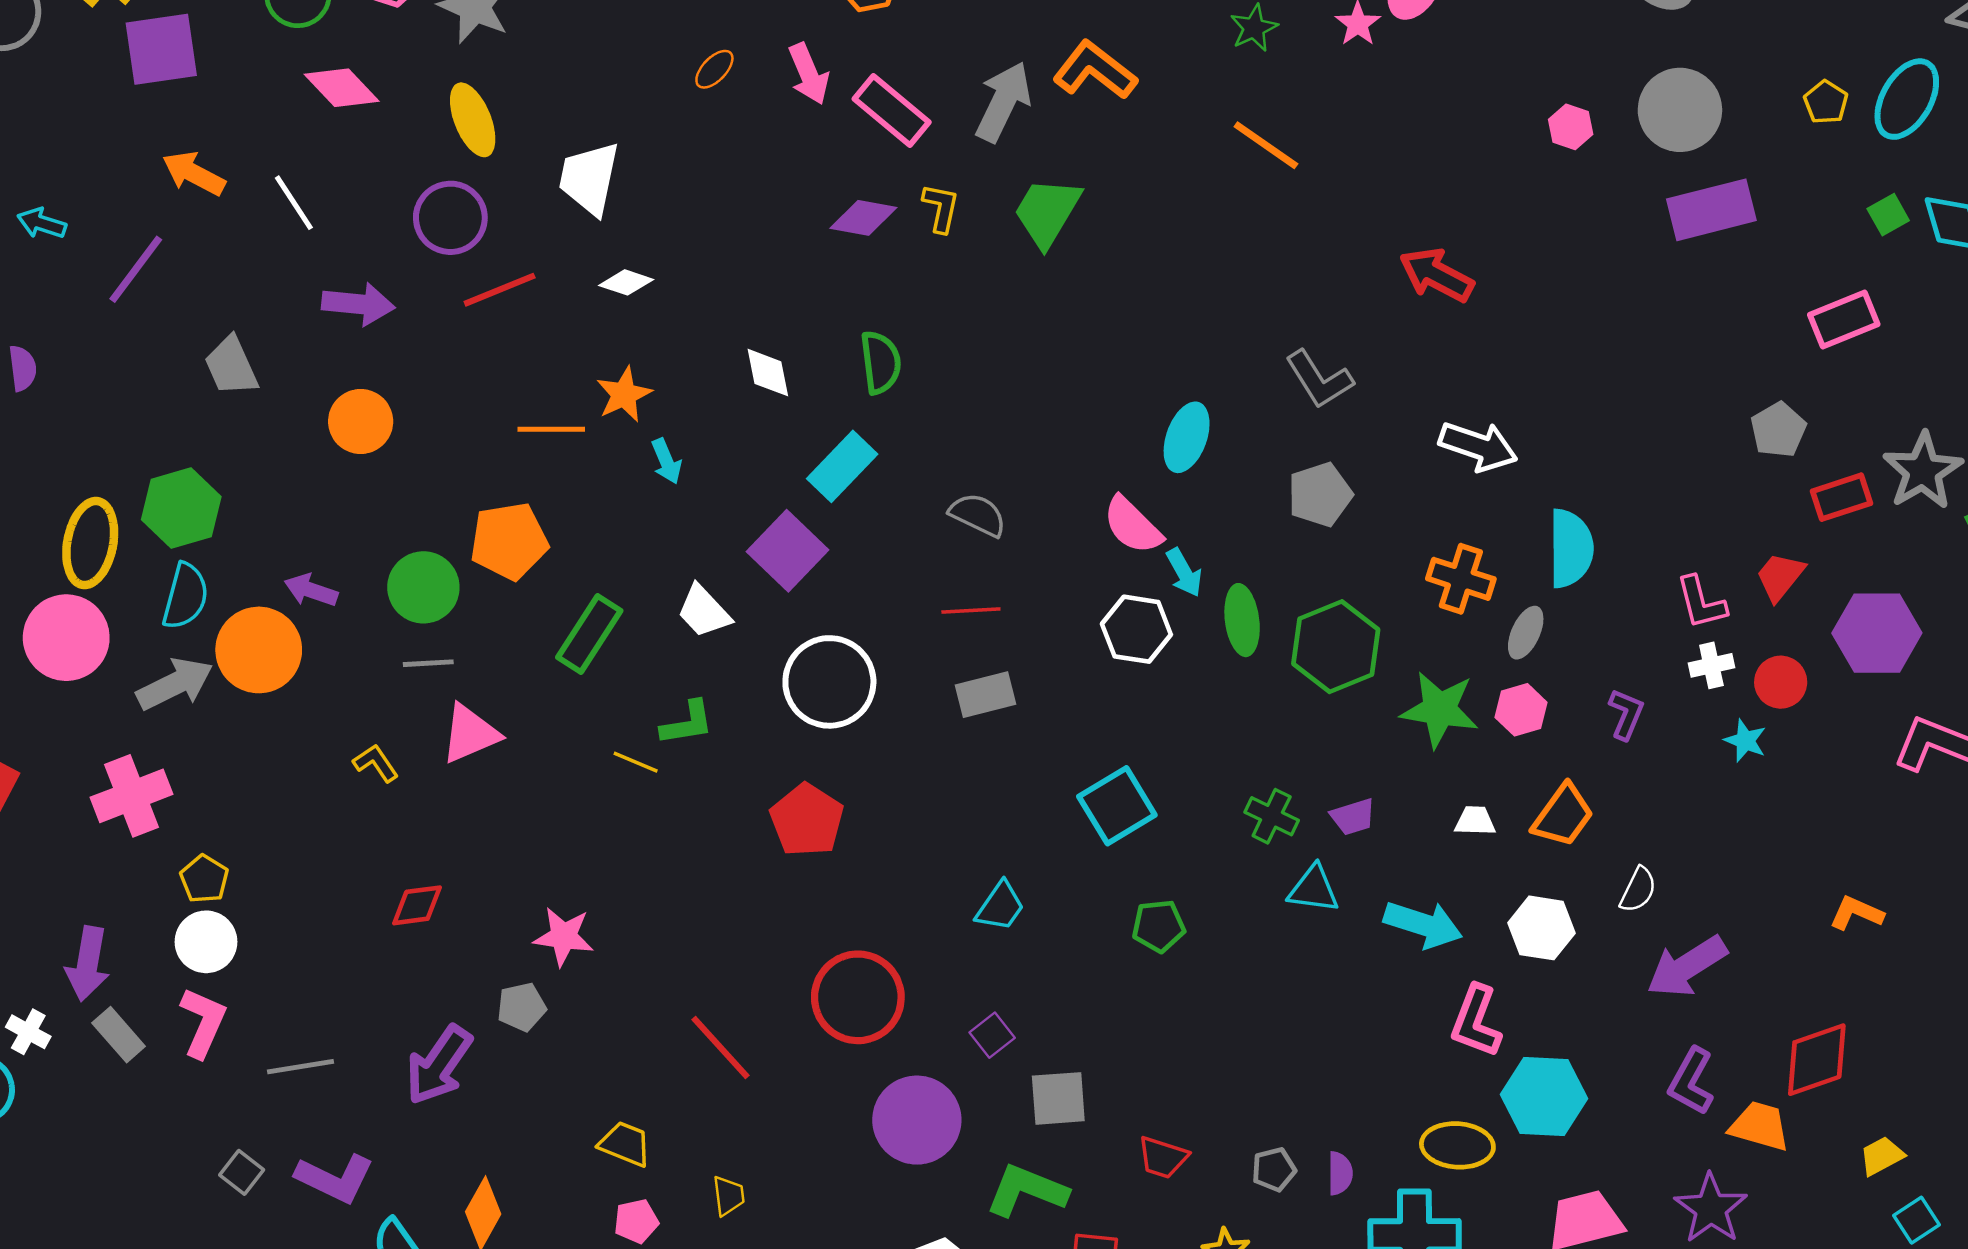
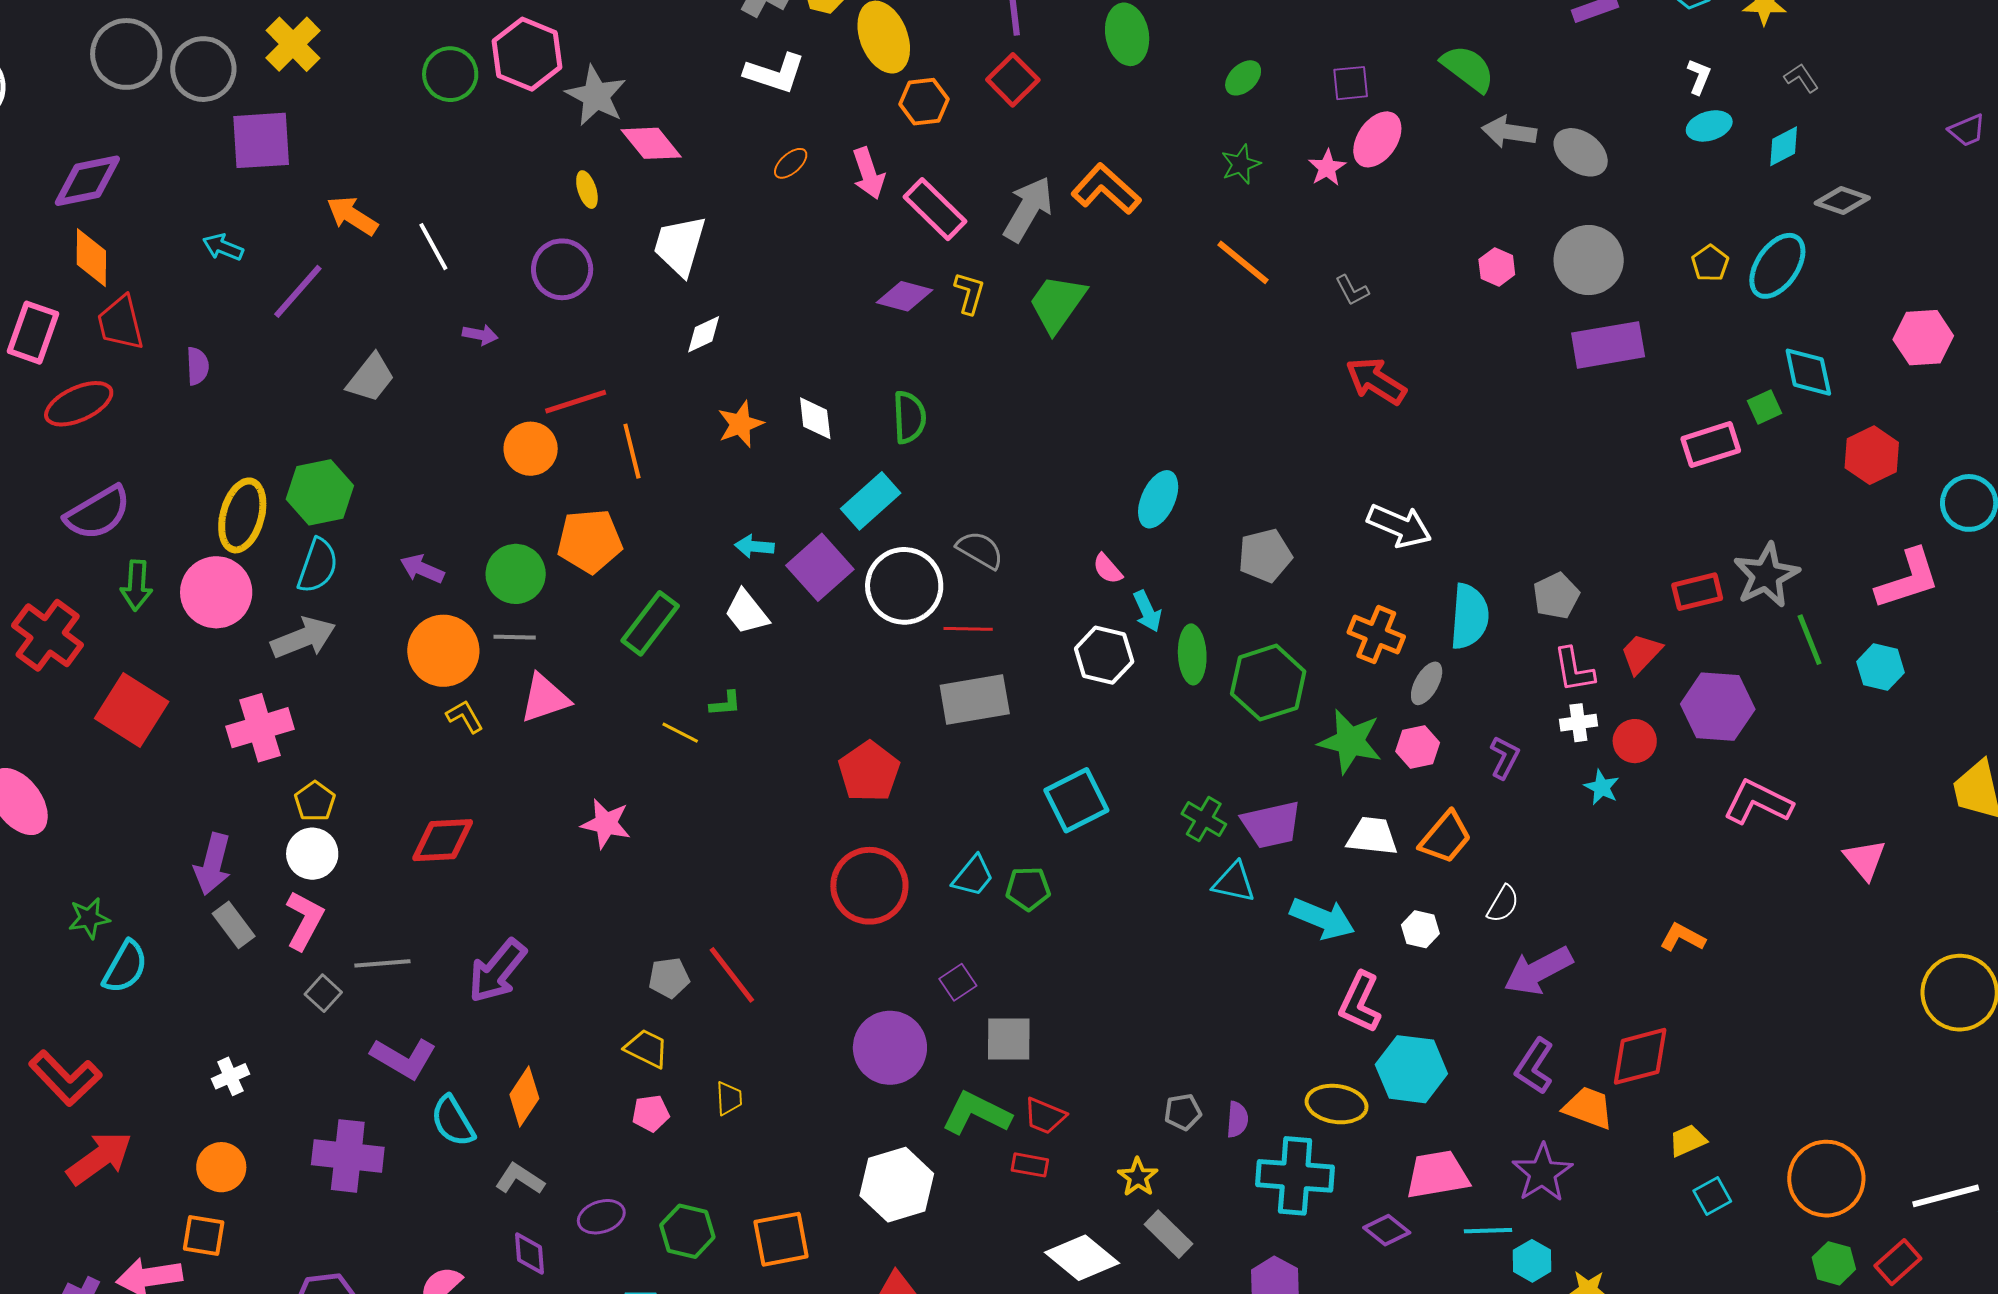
purple square: (161, 49) -> (261, 140), moved
pink diamond: (342, 88) -> (651, 143), moved
yellow ellipse: (473, 120) -> (587, 190), size x0.6
green square: (1888, 215) -> (1764, 407), moved
white diamond: (626, 282) -> (704, 334), turned -48
red line: (500, 290) -> (576, 402), moved
purple arrow: (358, 304) -> (480, 335), size x0.6
gray trapezoid: (231, 366) -> (371, 378), turned -122
gray L-shape: (1319, 379) -> (1352, 290), moved, size x0.6
orange star: (624, 394) -> (740, 424), moved
orange circle: (361, 421) -> (531, 449), moved
orange line: (551, 429) -> (632, 451), turned 72
gray pentagon: (1778, 430) -> (1556, 596), moved
cyan arrow: (666, 461) -> (754, 546), moved, turned 114
pink semicircle: (1132, 525) -> (1108, 569), size x0.6
orange circle: (259, 650) -> (443, 651), moved
white circle: (829, 682) -> (904, 586), moved
gray rectangle: (986, 695) -> (975, 700), size x1.4
green L-shape: (687, 723) -> (725, 704), size x0.7
purple trapezoid: (1353, 817) -> (1271, 825), size x1.6
red pentagon: (807, 820) -> (869, 772), moved
white trapezoid: (1475, 821) -> (1372, 836), size x1.5
red diamond: (417, 905) -> (443, 840), moved, size x1.4
green pentagon: (1159, 926) -> (1028, 889), moved
white hexagon: (1542, 928) -> (1420, 929), size x0.7
pink star: (564, 936) -> (606, 824), moved
red circle: (858, 997) -> (869, 886), moved
gray pentagon: (522, 1007) -> (669, 978), moved
white cross: (28, 1032) -> (230, 1076), moved, turned 33
red trapezoid: (1163, 1157) -> (1045, 1116), moved
gray square: (242, 1172) -> (323, 993), moved

